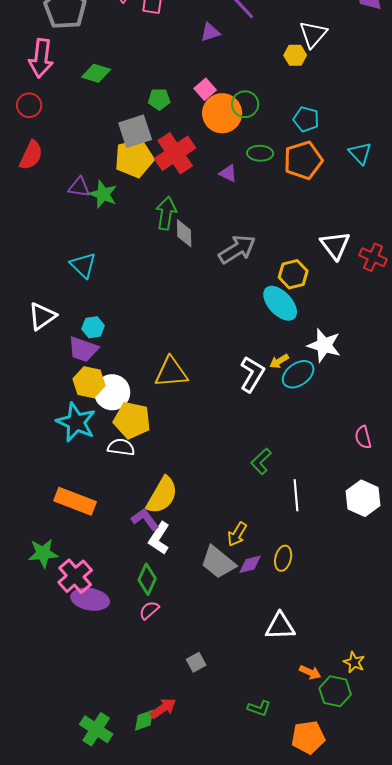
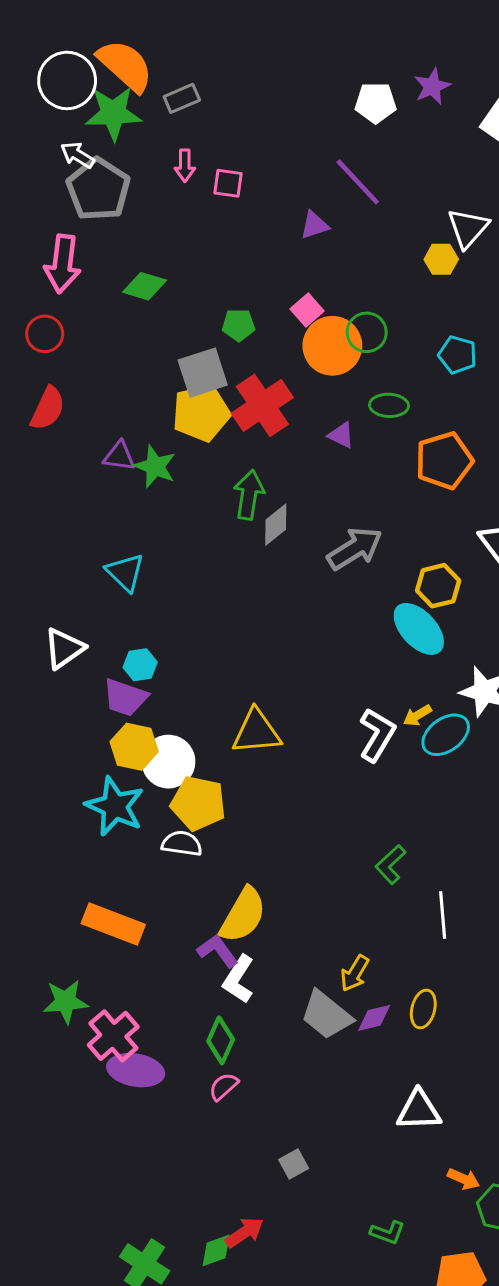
orange pentagon: (303, 160) -> (444, 461), moved
gray diamond: (184, 233) -> (276, 525), turned 52

